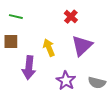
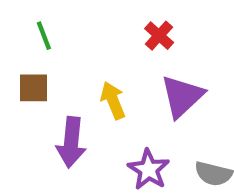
green line: (16, 17) -> (44, 36), turned 56

